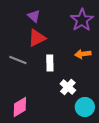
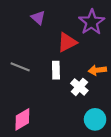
red triangle: (37, 38) -> (67, 42), moved
orange arrow: (83, 54) -> (97, 70), moved
white cross: (68, 87) -> (79, 87), moved

